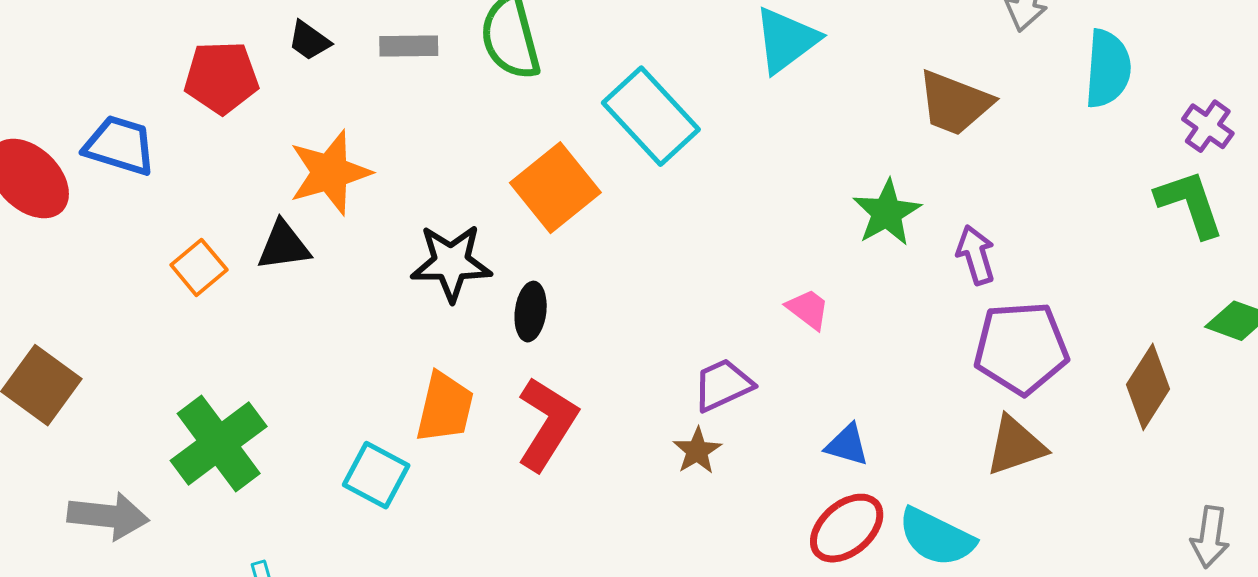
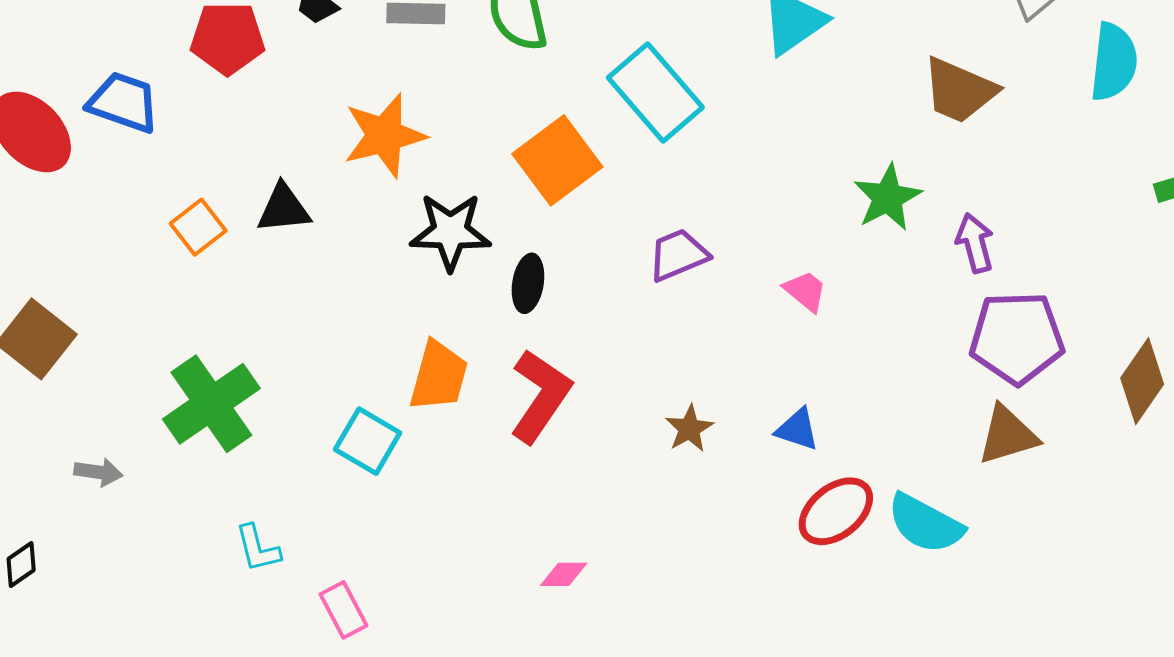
orange star: (330, 173) -> (385, 135), moved
purple trapezoid: (723, 385) -> (678, 255), moved
blue triangle: (847, 445) -> (797, 429), moved
gray arrow: (108, 516) -> (98, 472), size x0.6

